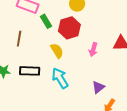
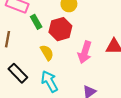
pink arrow: (93, 50) -> (85, 52), size x1.5
black rectangle: (30, 71) -> (18, 73), turned 42

